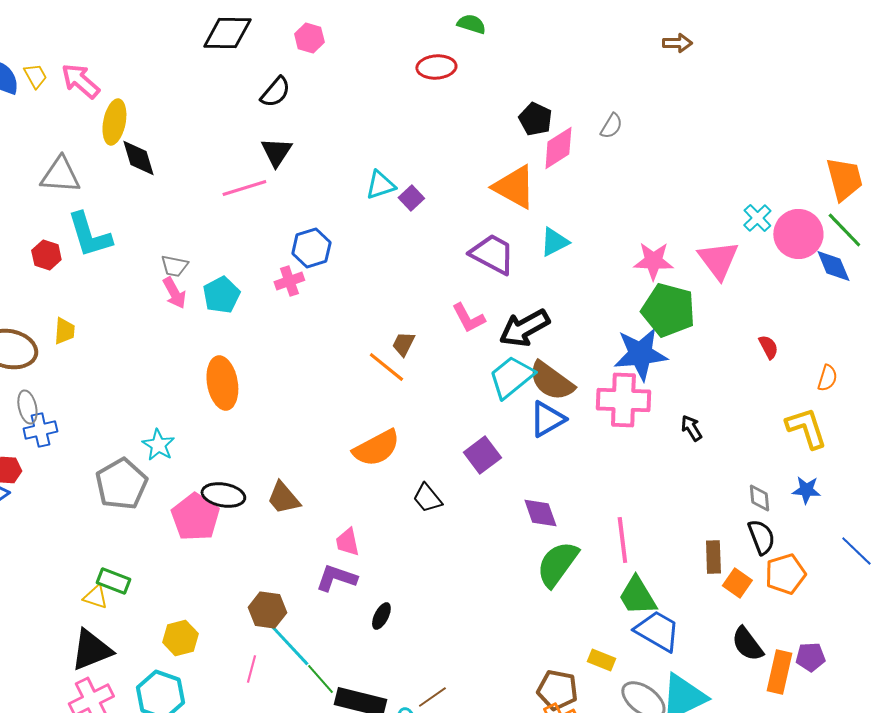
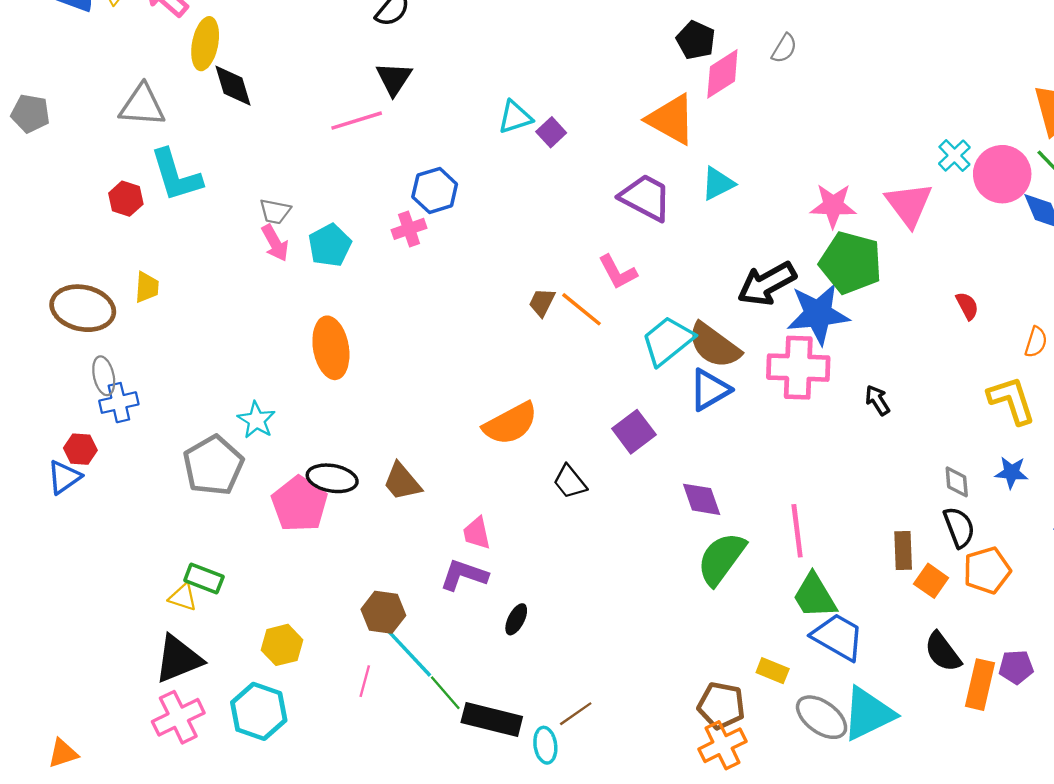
black arrow: (524, 328) -> (767, 284), moved
orange line: (386, 367) -> (581, 309), moved

